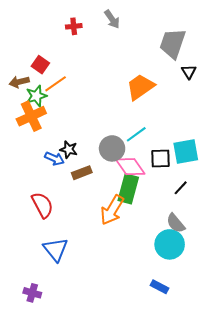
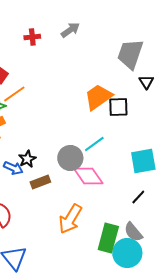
gray arrow: (112, 19) -> (70, 30), turned -90
black star: (69, 149) -> (27, 159), turned 30
black square: (161, 159) -> (118, 107), moved
green rectangle: (128, 189) -> (108, 238), moved

